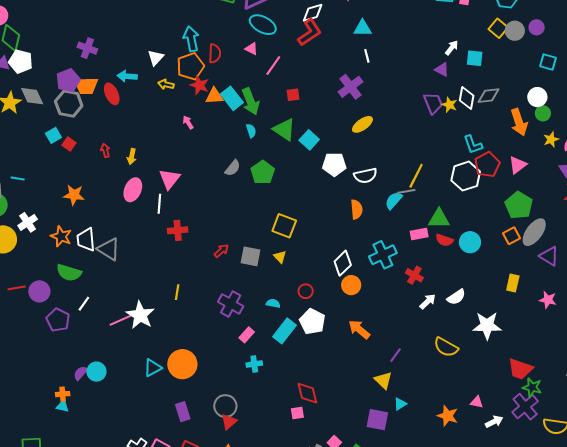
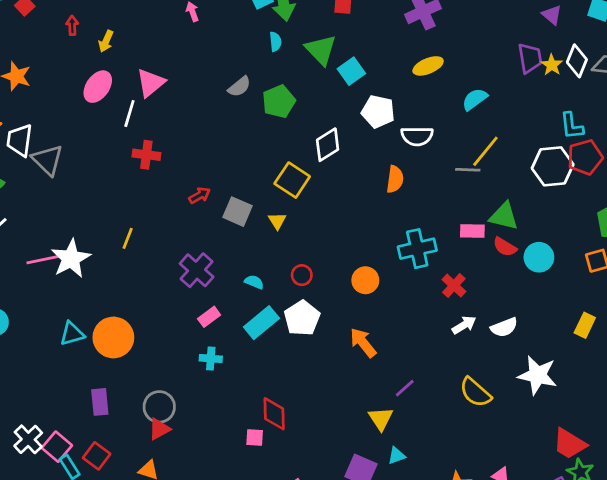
cyan semicircle: (394, 201) -> (475, 99), moved
white diamond: (343, 263) -> (328, 145), moved

